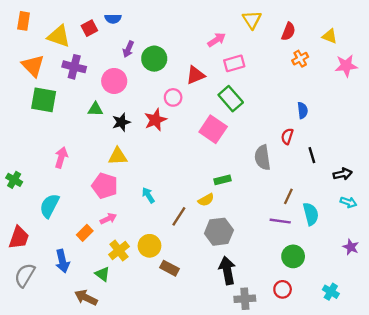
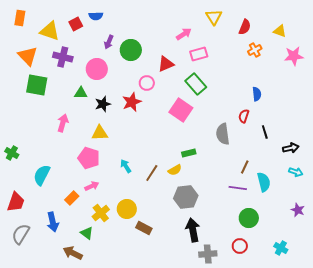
pink arrow: (61, 158) -> (63, 123), moved
brown line: (179, 216) -> (152, 173), moved

